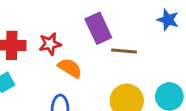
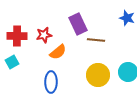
orange semicircle: (70, 68) -> (58, 52), turned 108

